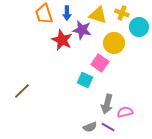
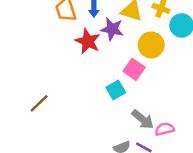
cyan square: (85, 80) -> (116, 90), turned 35
gray arrow: (107, 104) -> (143, 119), turned -66

